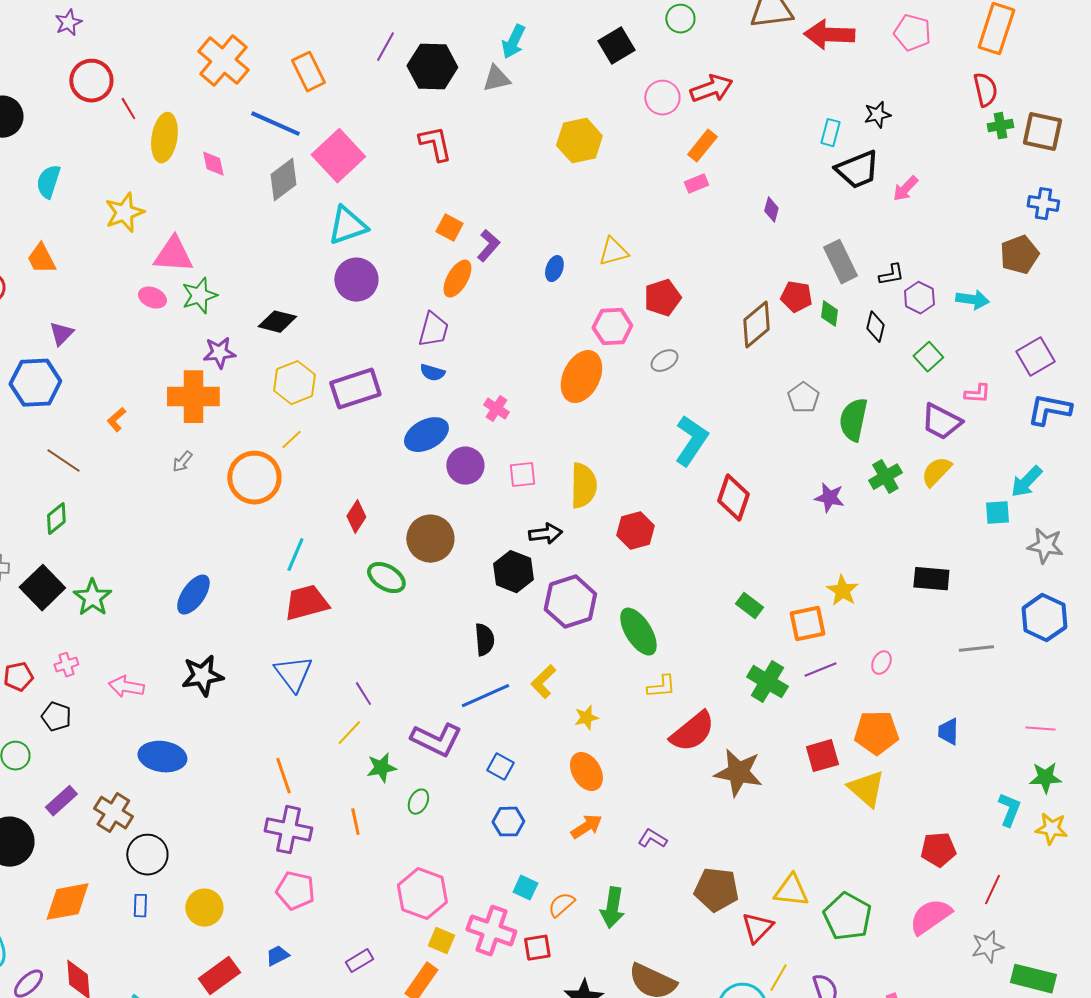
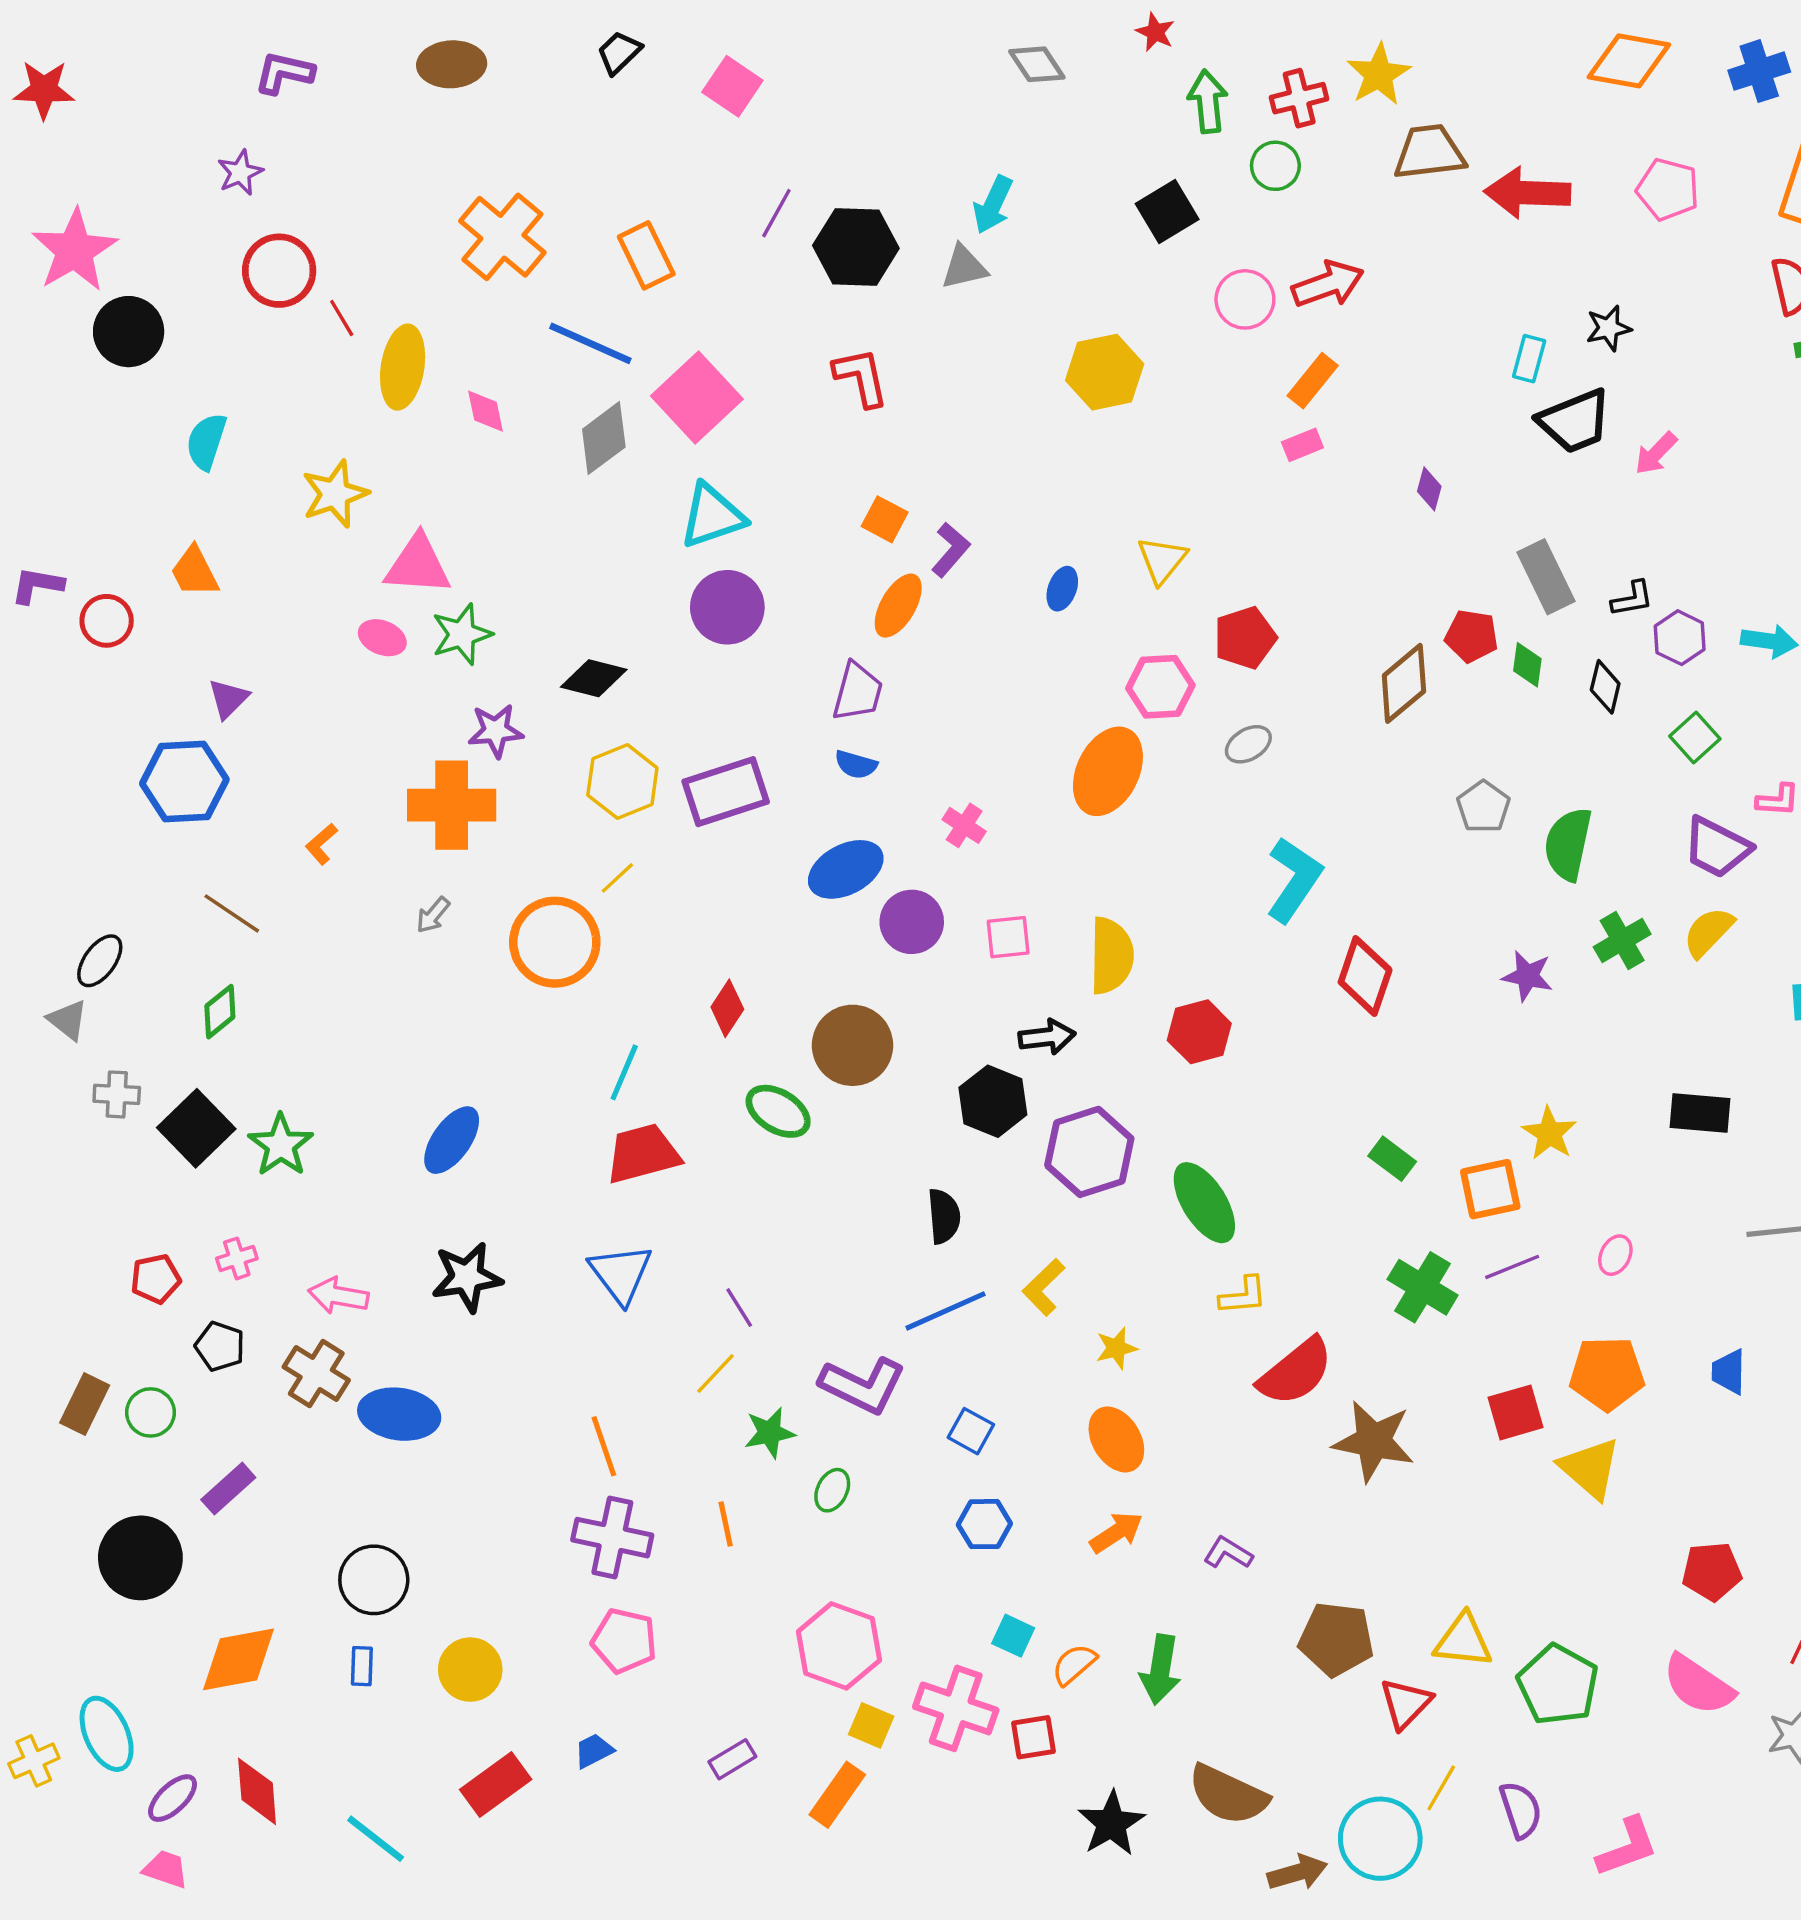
yellow triangle: (613, 252) -> (1162, 560), turned -36
brown cross: (113, 813) -> (316, 1374), moved
pink semicircle: (930, 917) -> (1698, 1685), turned -111

